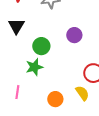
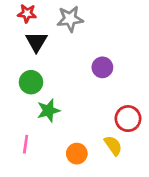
black triangle: (16, 26) -> (36, 42), moved
green circle: (41, 46) -> (31, 82), moved

